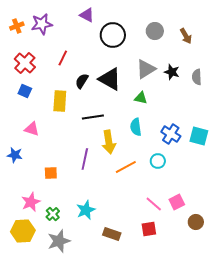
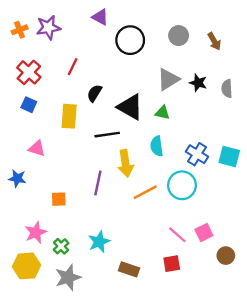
black triangle: (110, 79) -> (130, 107), moved
cyan circle: (158, 161) -> (182, 185), size x1.6

